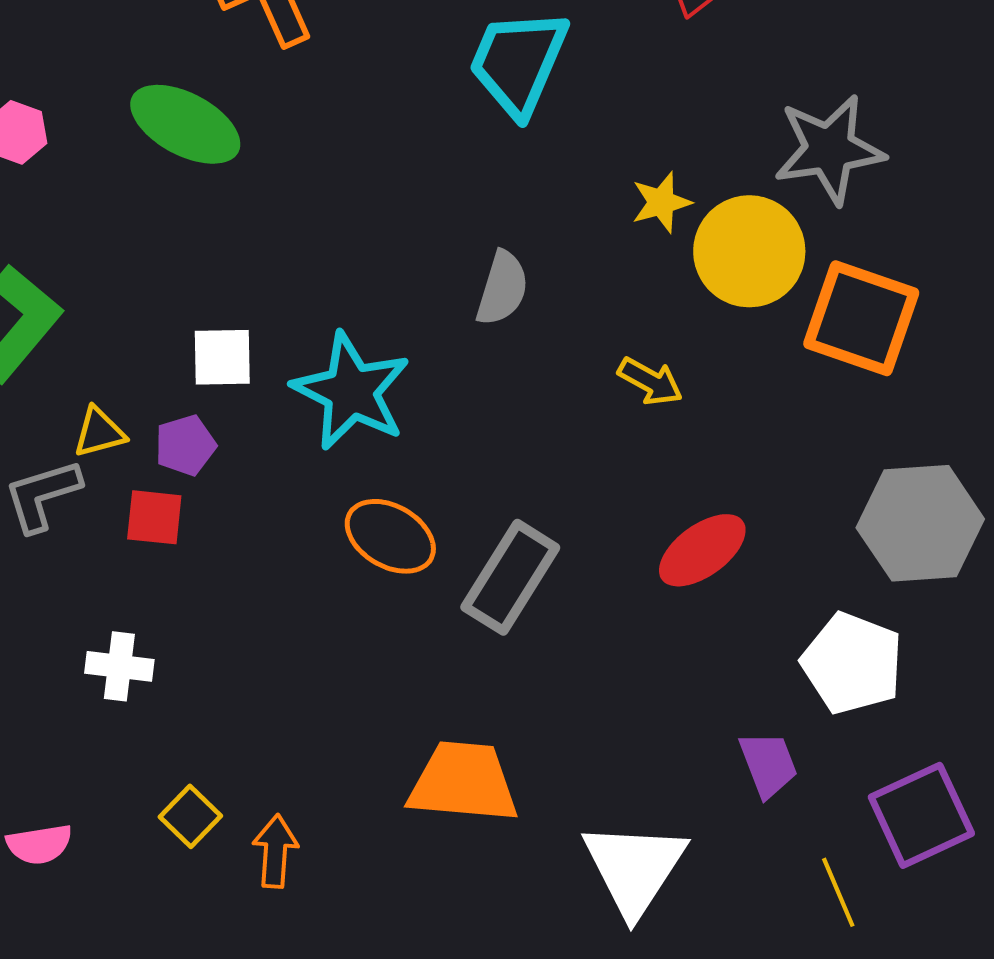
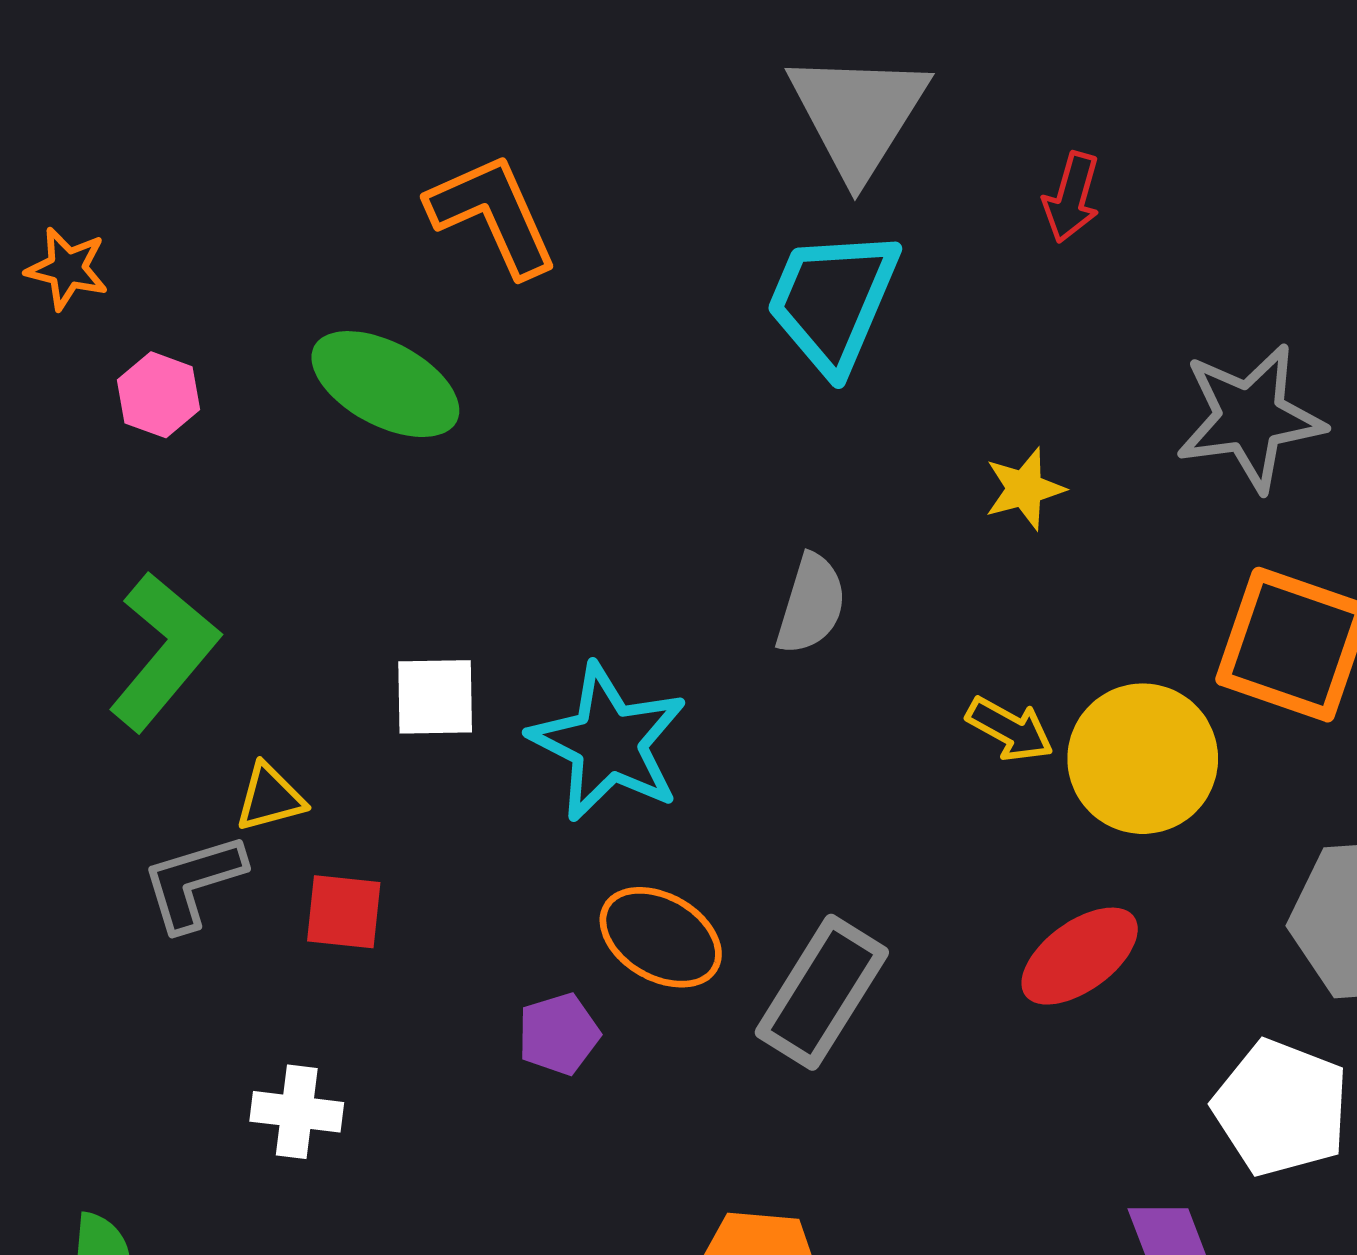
yellow circle: (749, 251) -> (1143, 759), moved
purple pentagon: (185, 445) -> (559, 1034), moved

